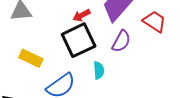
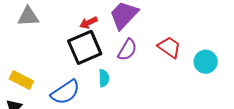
red trapezoid: (155, 22) -> (169, 47), moved
yellow rectangle: (31, 58) -> (21, 80), moved

